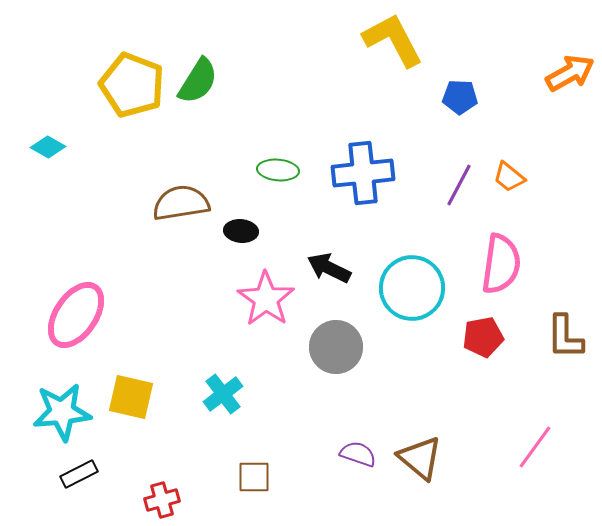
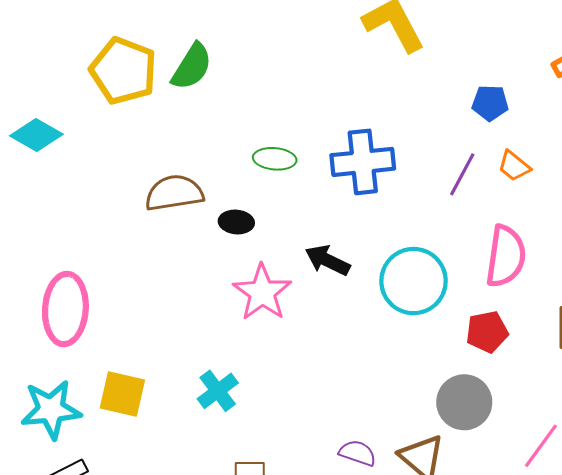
blue pentagon: (460, 97) -> (490, 103), moved
cyan diamond: (48, 147) -> (36, 135), size x1.4
pink ellipse: (76, 315) -> (65, 309), turned -30
gray circle: (336, 347) -> (464, 402), moved

